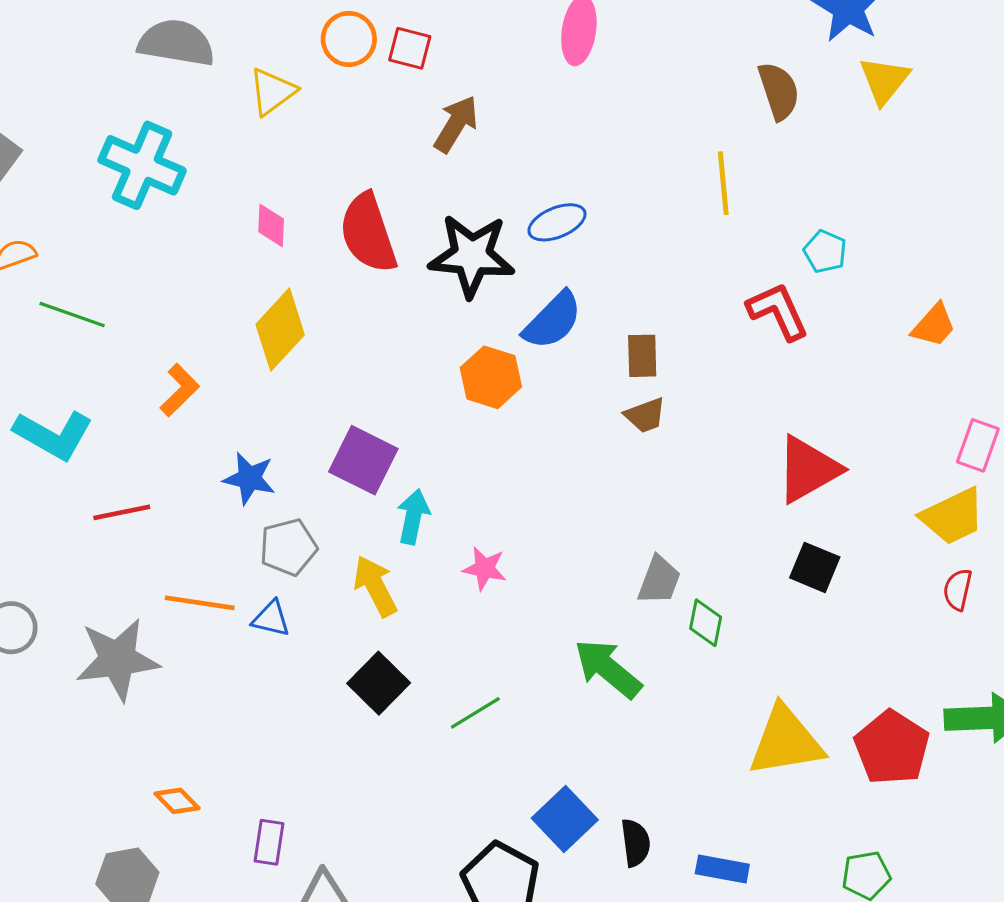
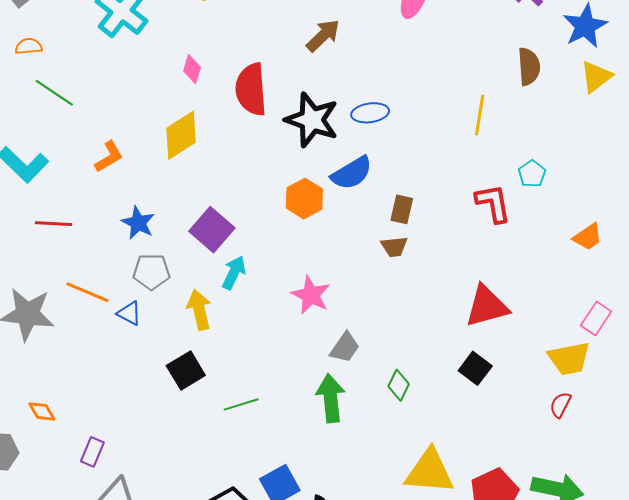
pink star: (485, 568) -> (311, 295), moved, size x1.4
gray trapezoid: (659, 580) -> (345, 347), moved
green arrow: (608, 669) -> (331, 398), turned 30

